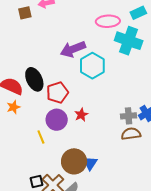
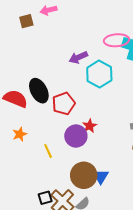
pink ellipse: (108, 21) -> (117, 40), moved
purple arrow: (73, 49) -> (78, 57), size x0.7
orange star: (13, 107) -> (20, 134), moved
purple circle: (57, 120) -> (76, 136), moved

